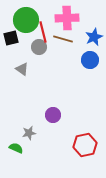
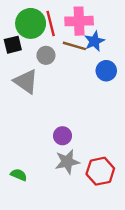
red line: (43, 32) -> (51, 23), moved
blue star: (94, 37) -> (94, 41), moved
gray triangle: (22, 69) -> (26, 81), size x1.6
gray star: (29, 133) -> (67, 162), moved, size x1.5

